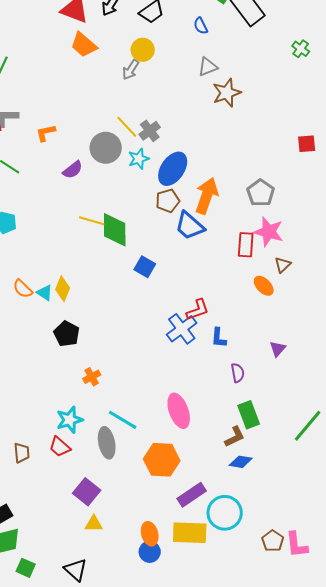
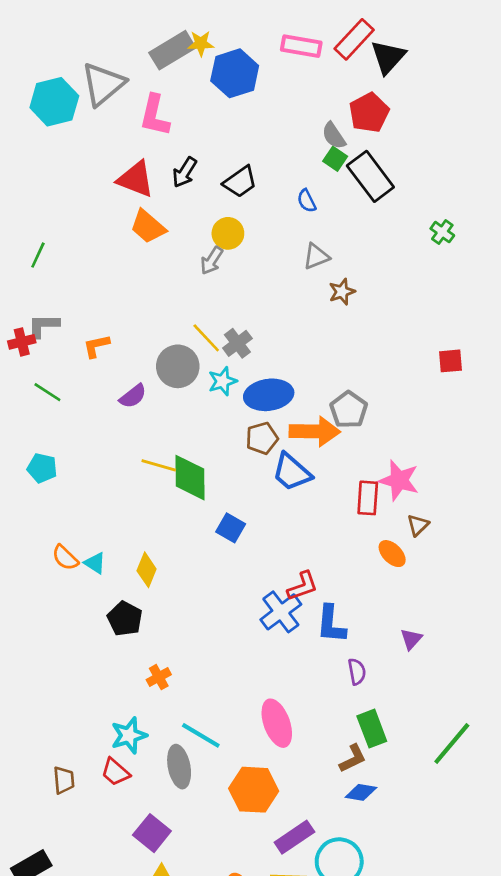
brown star: (227, 93) -> (342, 292), size x0.7
blue ellipse: (173, 169) -> (269, 395), turned 48
gray pentagon: (261, 193) -> (349, 410), moved
orange arrow: (207, 196) -> (315, 431), turned 72
yellow diamond: (63, 289) -> (147, 570), moved
blue L-shape: (219, 338) -> (331, 624), size x1.4

